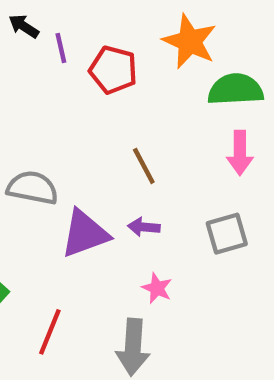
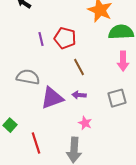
purple line: (61, 48) -> (41, 39), moved
red pentagon: (113, 70) -> (65, 38), moved
red line: (50, 332) -> (36, 143), turned -40

